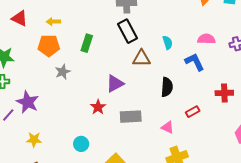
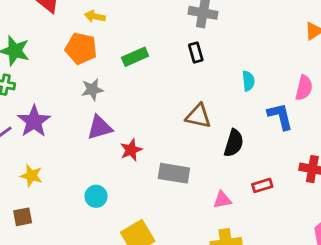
black rectangle: (127, 31) -> (196, 53), size x0.6
pink semicircle: (206, 39) -> (304, 88), turned 90
green rectangle: (87, 43) -> (135, 57), turned 36
brown triangle: (142, 58) -> (198, 116), moved
purple triangle: (115, 83) -> (100, 127), moved
pink triangle: (168, 127) -> (222, 200), turned -48

